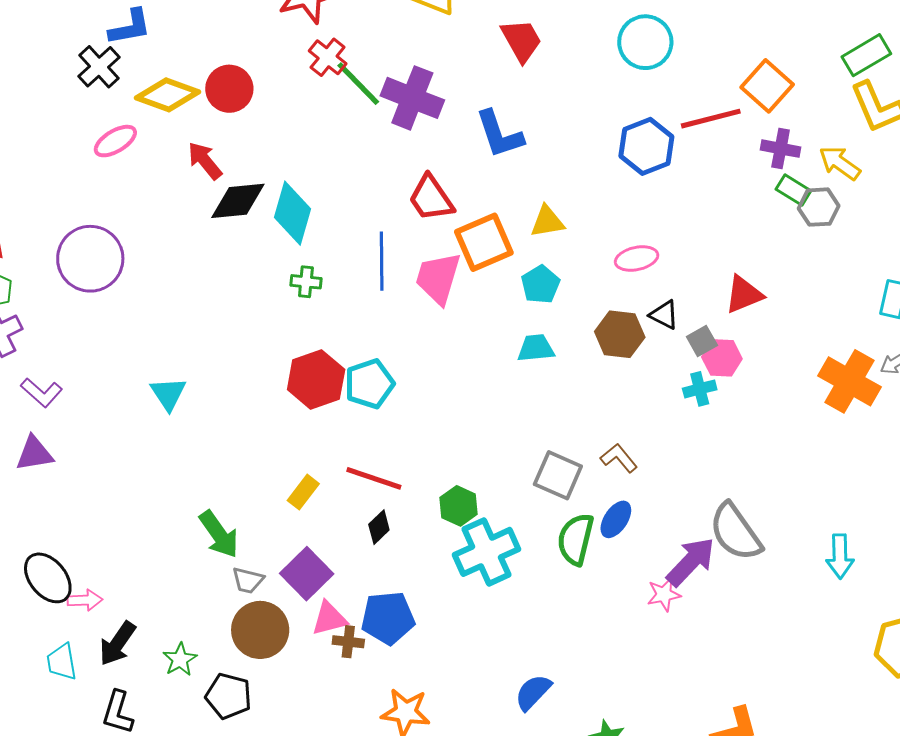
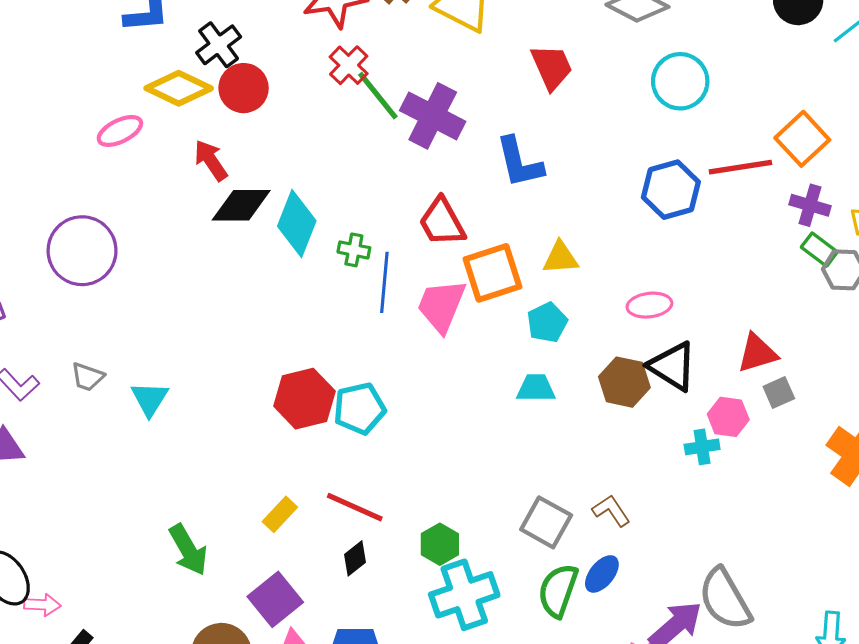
black cross: (99, 67) -> (219, 45), moved
green cross: (306, 282) -> (354, 250), moved
black triangle: (664, 315) -> (672, 366), size x1.6
gray square: (702, 341) -> (779, 392), moved
gray trapezoid: (248, 580) -> (88, 377), moved

